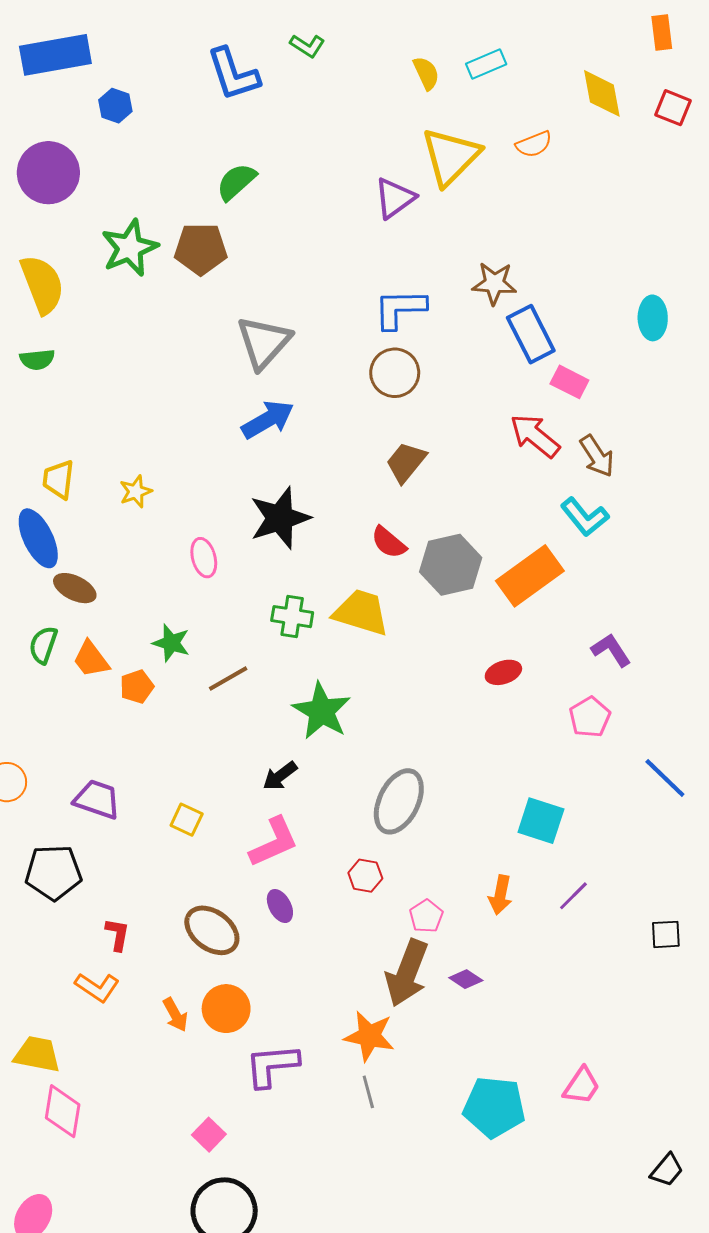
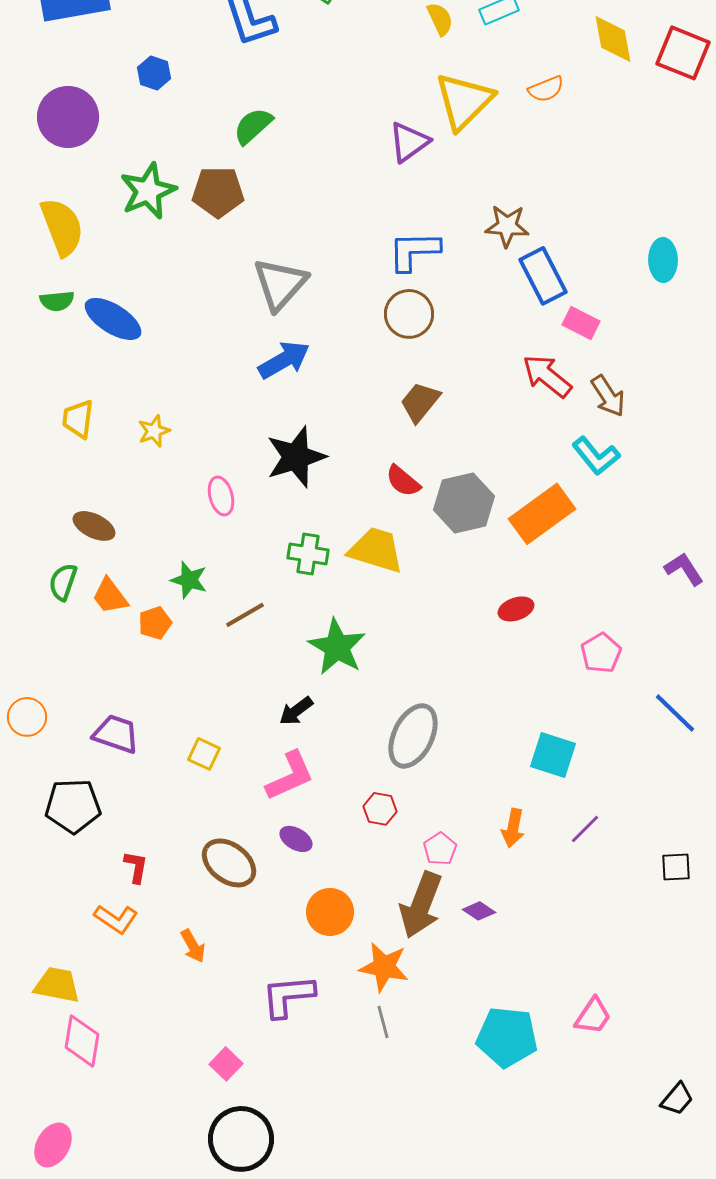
blue hexagon: (115, 106) -> (154, 73), moved
red square: (673, 108) -> (683, 53), size x1.5
blue ellipse: (38, 538) -> (113, 319), moved, turned -32
purple L-shape: (611, 650) -> (684, 569), moved
purple ellipse: (280, 906) -> (296, 839), turned -32
orange circle: (226, 1009) -> (330, 912), moved

